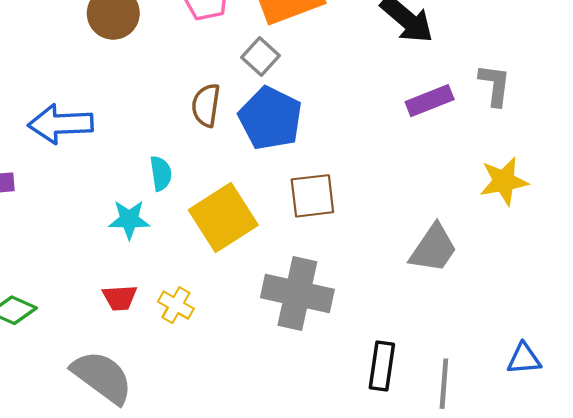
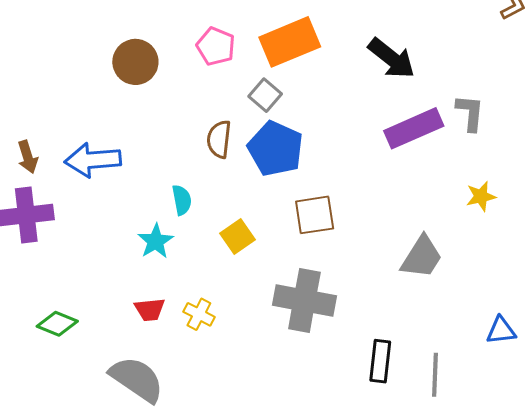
purple rectangle: (430, 101) -> (414, 128), size x1.4
yellow star: (504, 181) -> (481, 196), size x0.7
yellow square: (223, 217) -> (237, 236), size x0.6
cyan star: (129, 220) -> (156, 241), turned -30
blue triangle: (524, 359) -> (501, 331), moved

